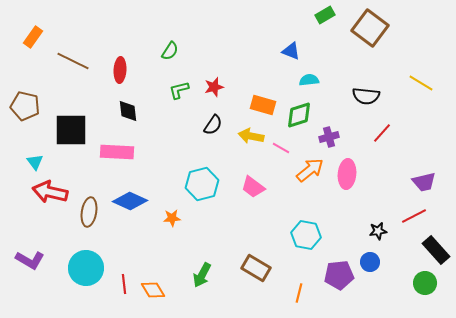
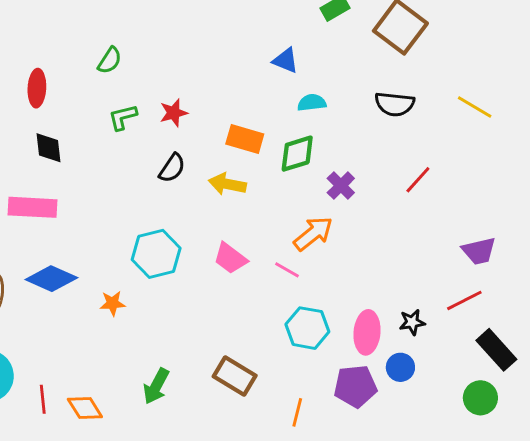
black semicircle: (366, 96) -> (395, 104), moved
purple cross: (329, 137) -> (341, 186), turned -30
pink line: (281, 148) -> (287, 270), moved
pink ellipse: (347, 174) -> (367, 332), moved

